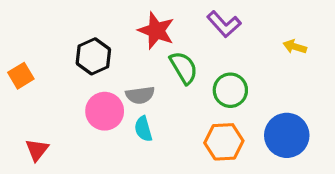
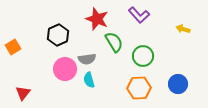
blue circle: (287, 135) -> (178, 84), size x0.7

